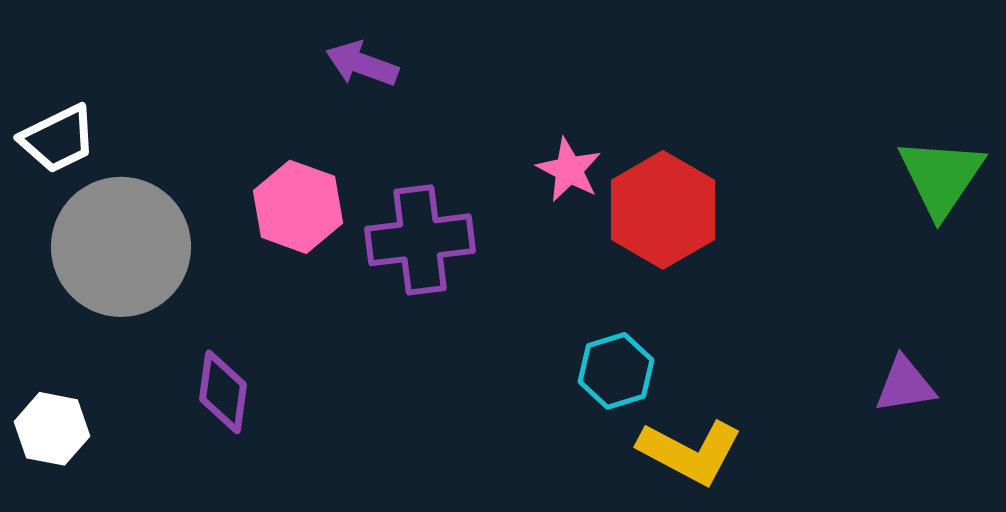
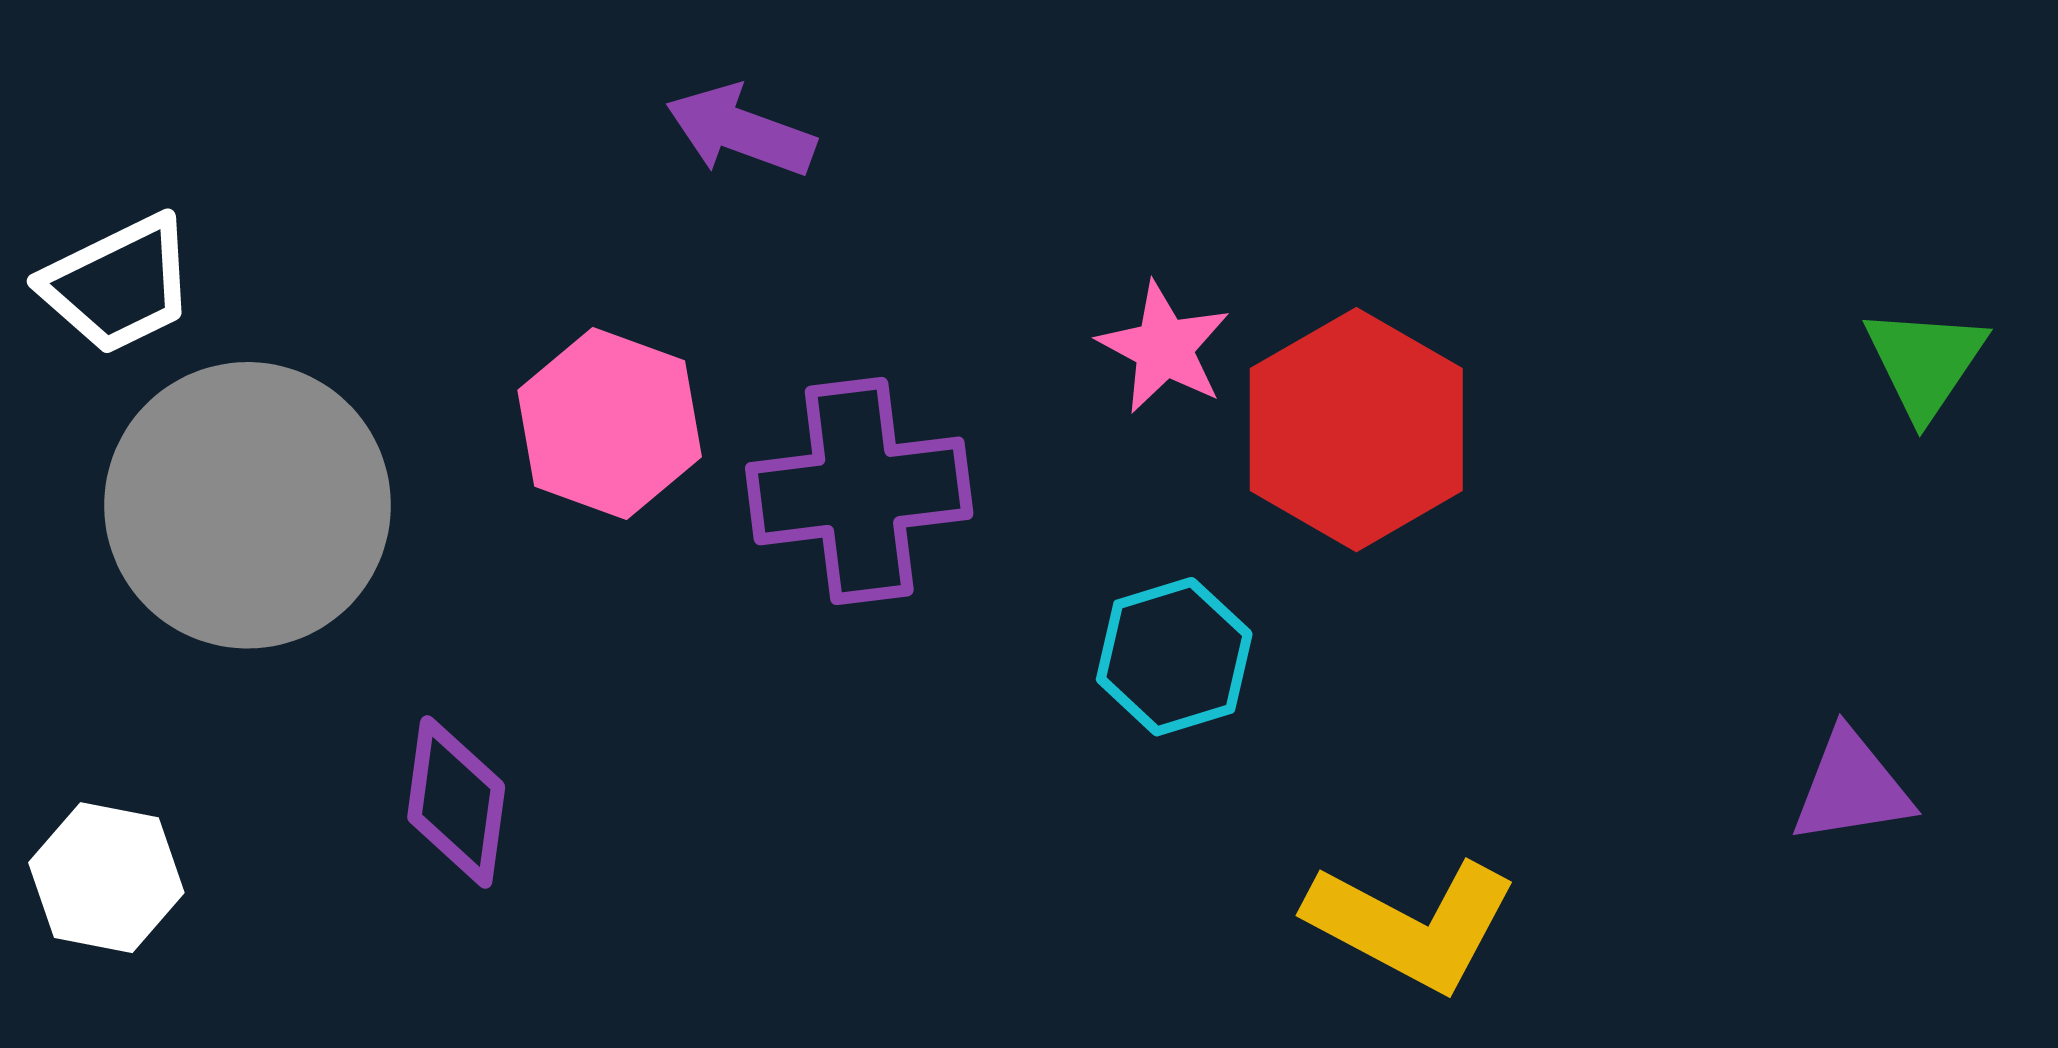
green triangle: (941, 177) -> (1925, 362), size x0.7
cyan hexagon: (616, 371) -> (1174, 657), moved

